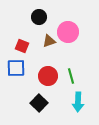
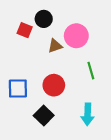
red square: (22, 46) -> (25, 30), moved
blue square: (16, 68) -> (18, 89), moved
green line: (71, 76) -> (91, 71), moved

